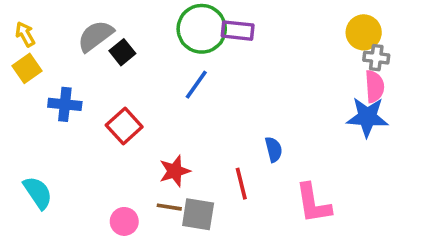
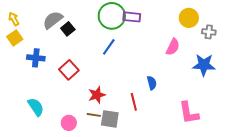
yellow circle: (364, 32) -> (189, 18), moved
pink semicircle: (374, 86) -> (173, 47), moved, turned 30
cyan semicircle: (38, 193) -> (36, 107), moved
pink L-shape: (313, 203) -> (189, 113), moved

